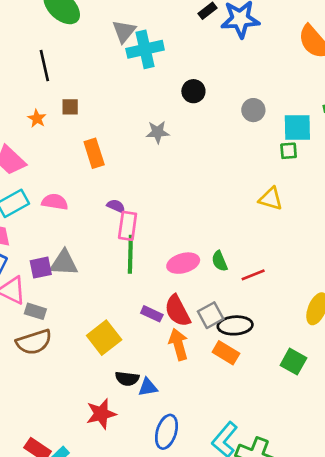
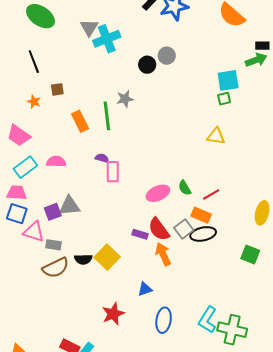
gray circle: (253, 110) -> (167, 56), moved
green line: (130, 254) -> (107, 116), moved
orange rectangle: (226, 353) -> (201, 215), moved
black semicircle: (127, 379) -> (83, 259), moved

